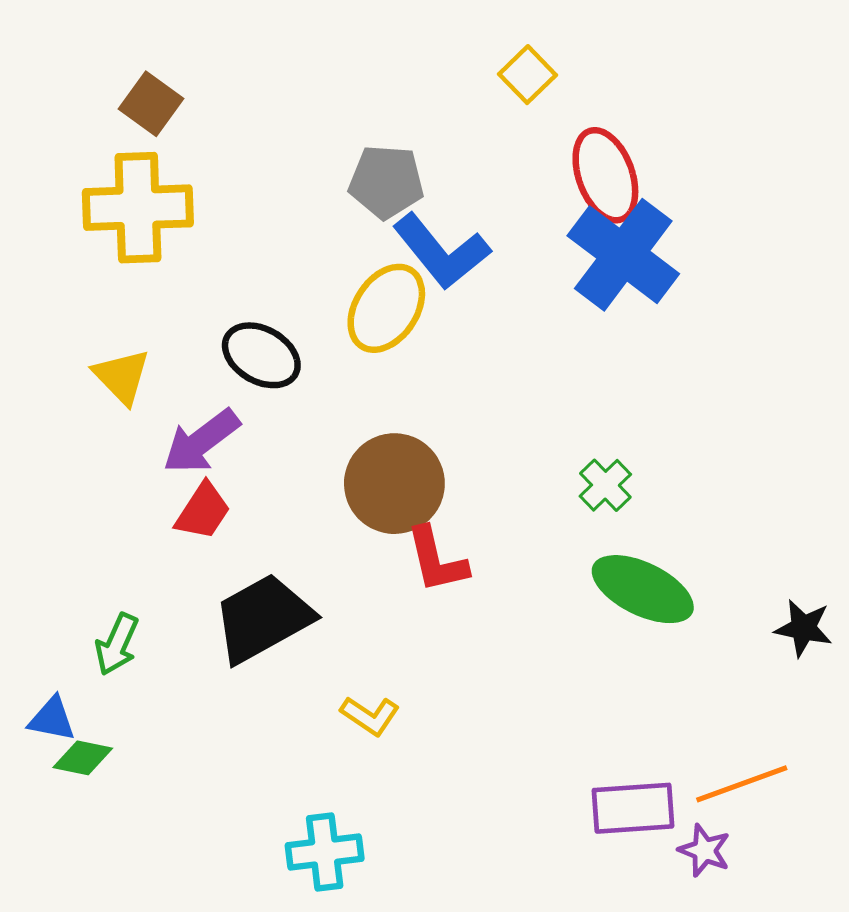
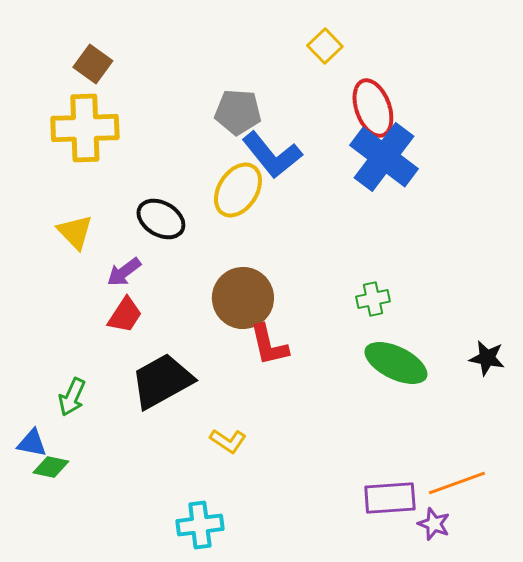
purple arrow: (201, 441) -> (124, 272), size x0.7
green cross: (605, 485) -> (373, 299), turned 32
black star: (803, 628) -> (487, 358), moved

